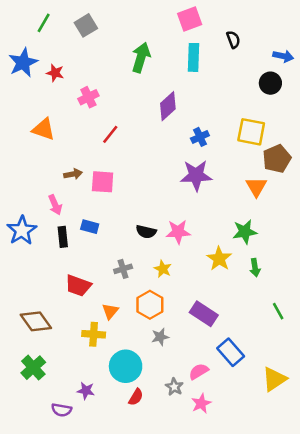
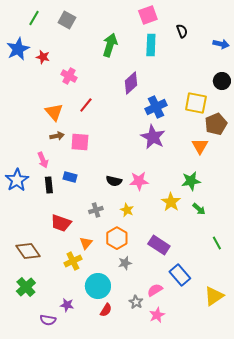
gray square: (86, 25) -> (67, 20), turned -30
black circle: (270, 83) -> (222, 81), moved
pink cross: (88, 97) -> (69, 76), turned -35
orange triangle: (44, 129) -> (54, 112), moved, turned 30
blue cross: (200, 137) -> (156, 107), size x1.5
purple star: (196, 175) -> (153, 137), turned 30
green arrow: (255, 268) -> (199, 209), turned -40
yellow cross: (94, 334) -> (73, 261), turned -30

